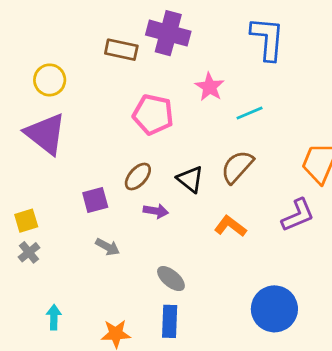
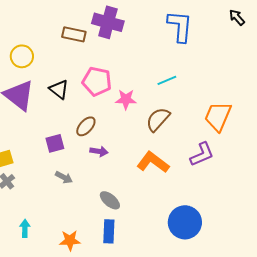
pink star: (210, 87) -> (126, 99), moved, turned -30
black triangle: (190, 179) -> (59, 89), moved
orange L-shape: (230, 226) -> (153, 162), size x1.4

